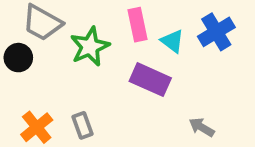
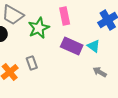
cyan triangle: (172, 41) -> (94, 46), moved
gray rectangle: (82, 125) -> (32, 63), moved

